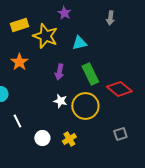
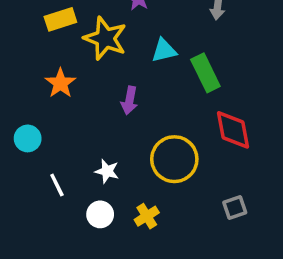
green rectangle: (90, 74) -> (205, 73), moved
red diamond: (119, 89) -> (233, 130), turned 40
white star: (60, 101) -> (107, 171), moved

